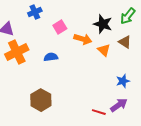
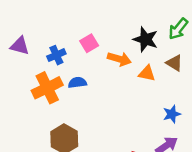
blue cross: (35, 12) -> (56, 55), moved
orange triangle: (104, 50) -> (147, 73), turned -32
orange cross: (17, 52) -> (47, 88), moved

